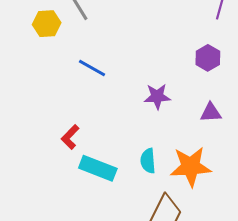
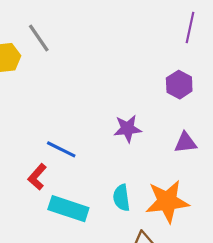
blue line: (92, 68) -> (61, 149), moved

